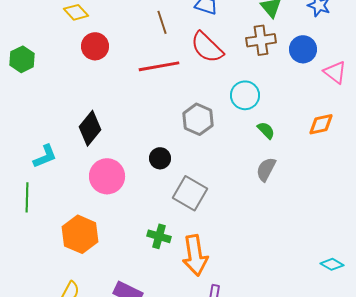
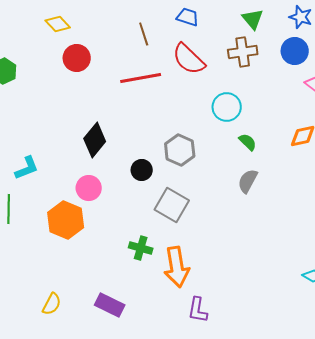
blue circle: (303, 49) -> (295, 51), moved
gray hexagon: (198, 119) -> (180, 150), moved
black diamond: (90, 128) -> (95, 140), moved
pink circle: (107, 176) -> (89, 188), size x0.7
orange hexagon: (80, 234) -> (66, 220), moved

